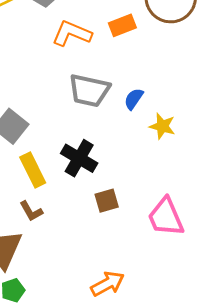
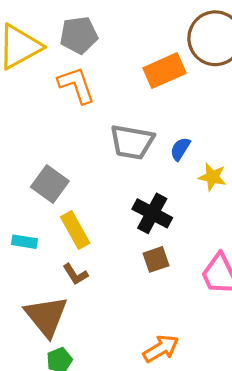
orange rectangle: (122, 25) -> (165, 71), size x1.4
orange L-shape: (72, 33) -> (76, 85), moved, turned 51
black cross: (79, 158) -> (152, 213), moved

